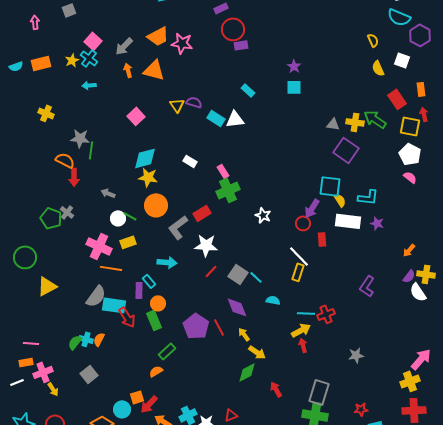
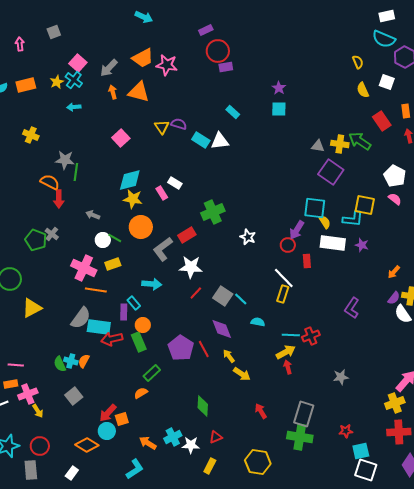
yellow square: (410, 126) -> (365, 205), moved
pink rectangle: (223, 171) -> (162, 193), moved
red arrow: (127, 317) -> (112, 339), turned 110
green semicircle: (75, 342) -> (60, 364), turned -63
green diamond: (247, 372) -> (203, 406), moved, turned -60
red arrow: (149, 404) -> (108, 413), moved

